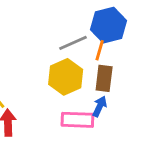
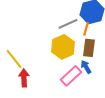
blue arrow: (100, 106) -> (86, 67), turned -56
pink rectangle: (77, 120) -> (71, 76), turned -45

